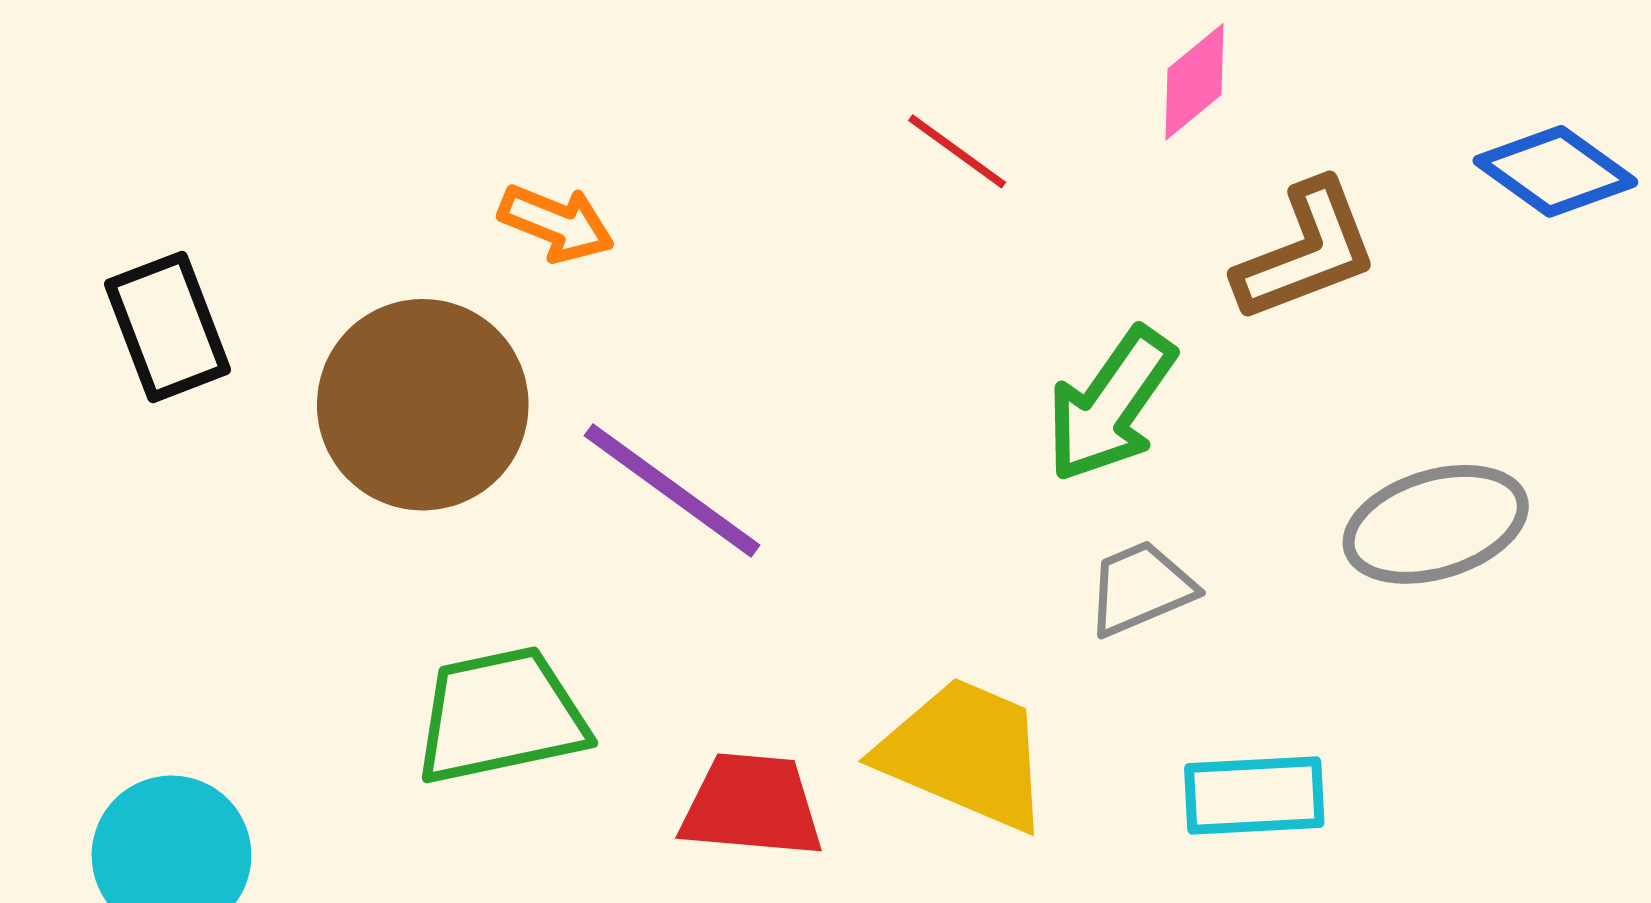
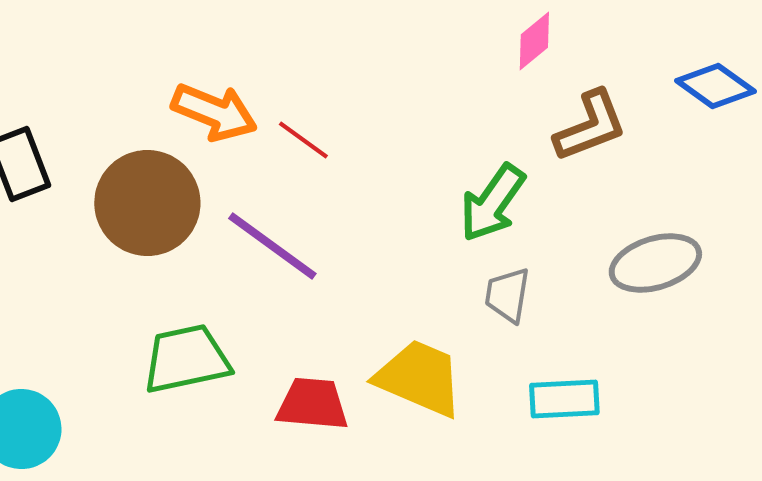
red line: (957, 151) -> (303, 140), moved
orange arrow: (556, 223) -> (214, 112), size x1.5
gray trapezoid: (1141, 588) -> (507, 295), turned -58

